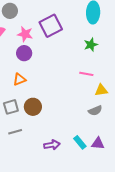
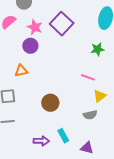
purple square: (51, 26) -> (62, 24), turned -30
yellow triangle: (101, 90) -> (100, 96), turned -40
brown circle: (33, 107) -> (50, 103), moved
cyan rectangle: (80, 142) -> (63, 136), moved

